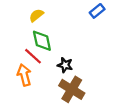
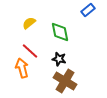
yellow semicircle: (36, 15) -> (29, 23), moved
green diamond: (42, 41) -> (60, 32), moved

